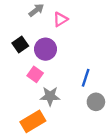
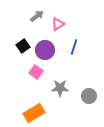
blue line: (86, 78) -> (74, 47), moved
gray star: (50, 96) -> (60, 88), moved

